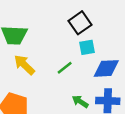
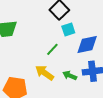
yellow arrow: (24, 65) -> (45, 73), moved

